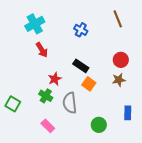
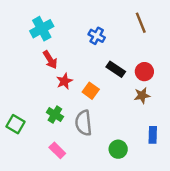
black rectangle: (81, 66) -> (116, 69), moved
red star: (55, 79) -> (64, 81), moved
orange square: (89, 84) -> (91, 91), moved

